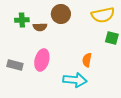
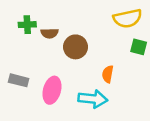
brown circle: (61, 14) -> (76, 47), moved
pink ellipse: (42, 60) -> (52, 90), moved

